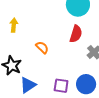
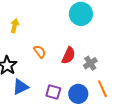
red semicircle: (76, 34) -> (69, 55), moved

